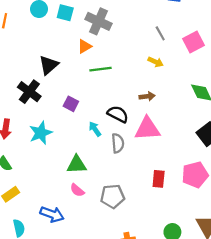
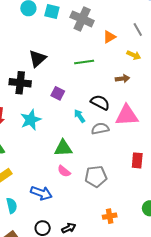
orange triangle: (85, 46) -> (109, 37), moved
black cross: (29, 92) -> (20, 83), turned -30
brown arrow: (147, 96) -> (122, 79), moved
gray semicircle: (118, 143) -> (100, 129), turned -96

